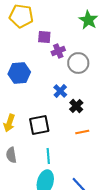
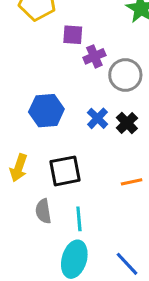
blue hexagon: (19, 73) -> (46, 111), moved
black cross: (76, 106) -> (127, 123), moved
gray semicircle: (11, 155) -> (43, 211), moved

